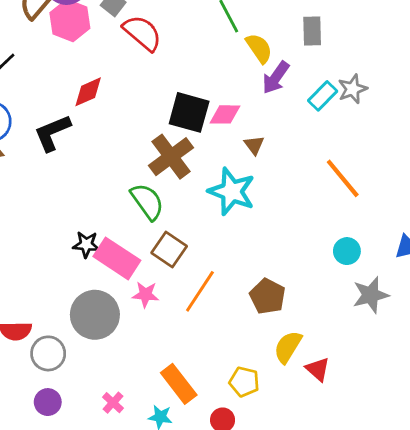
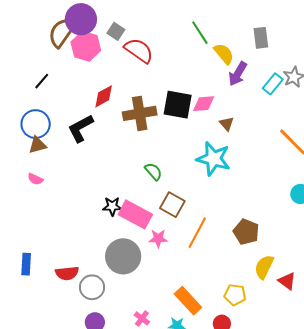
brown cross: (171, 157) -> (140, 113), moved, turned 32
green semicircle: (147, 202) -> (153, 171), size x0.7

